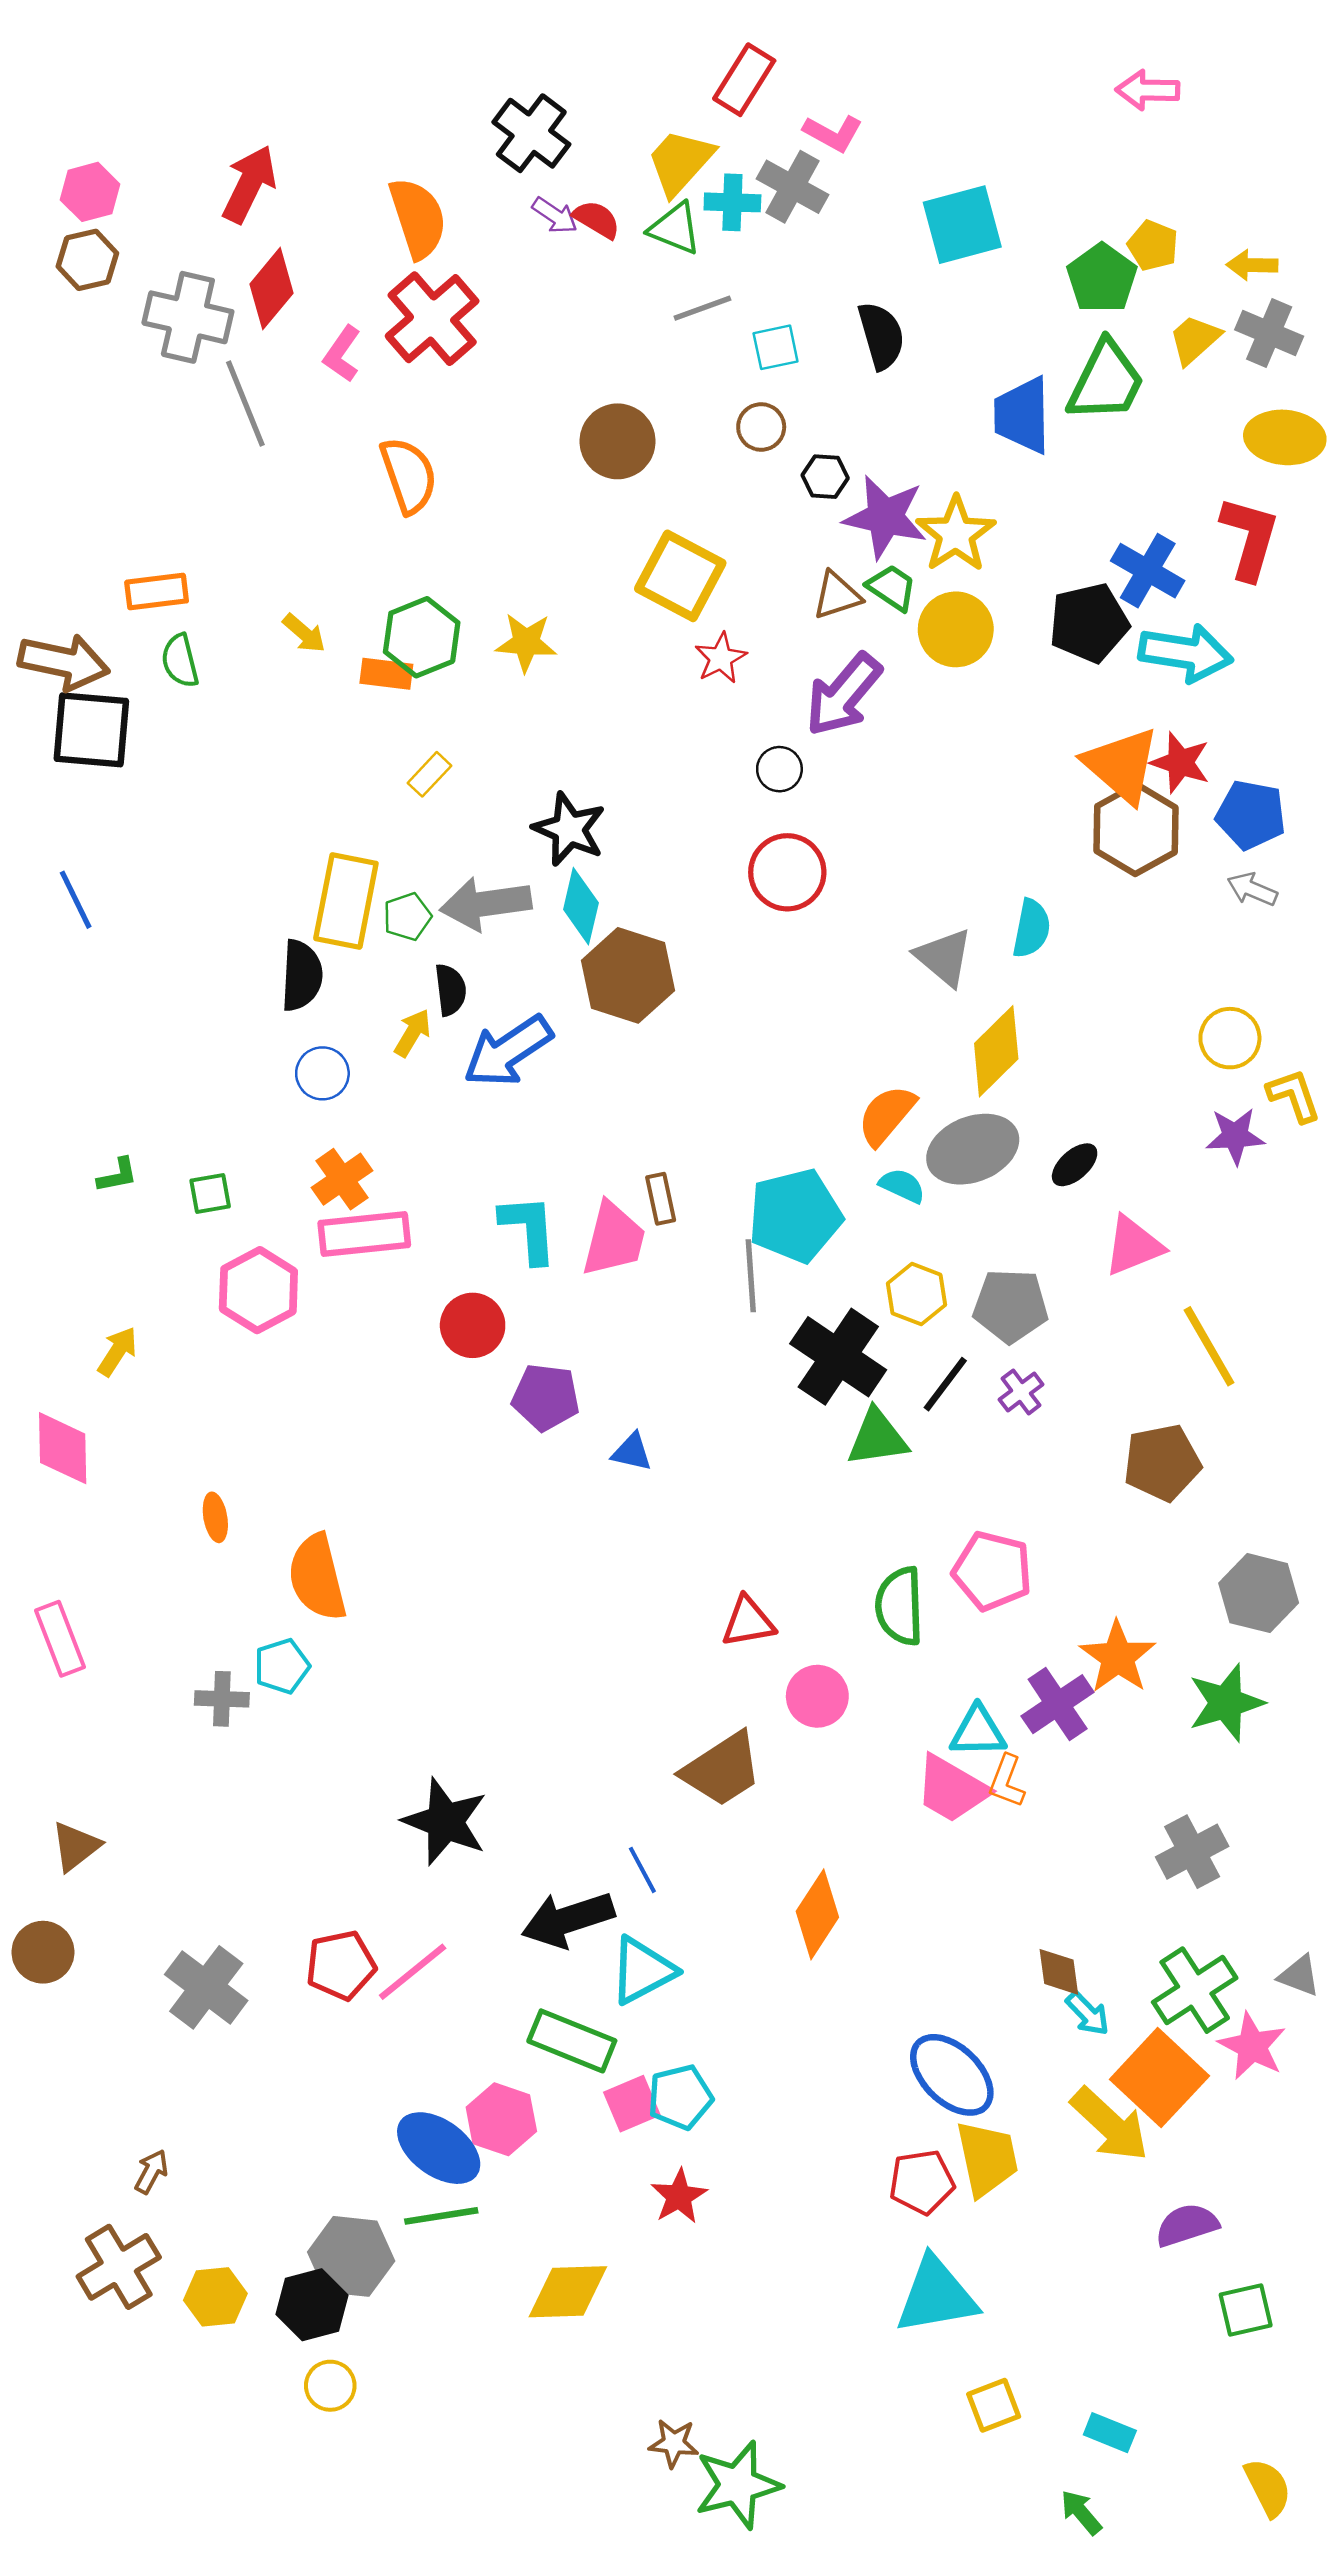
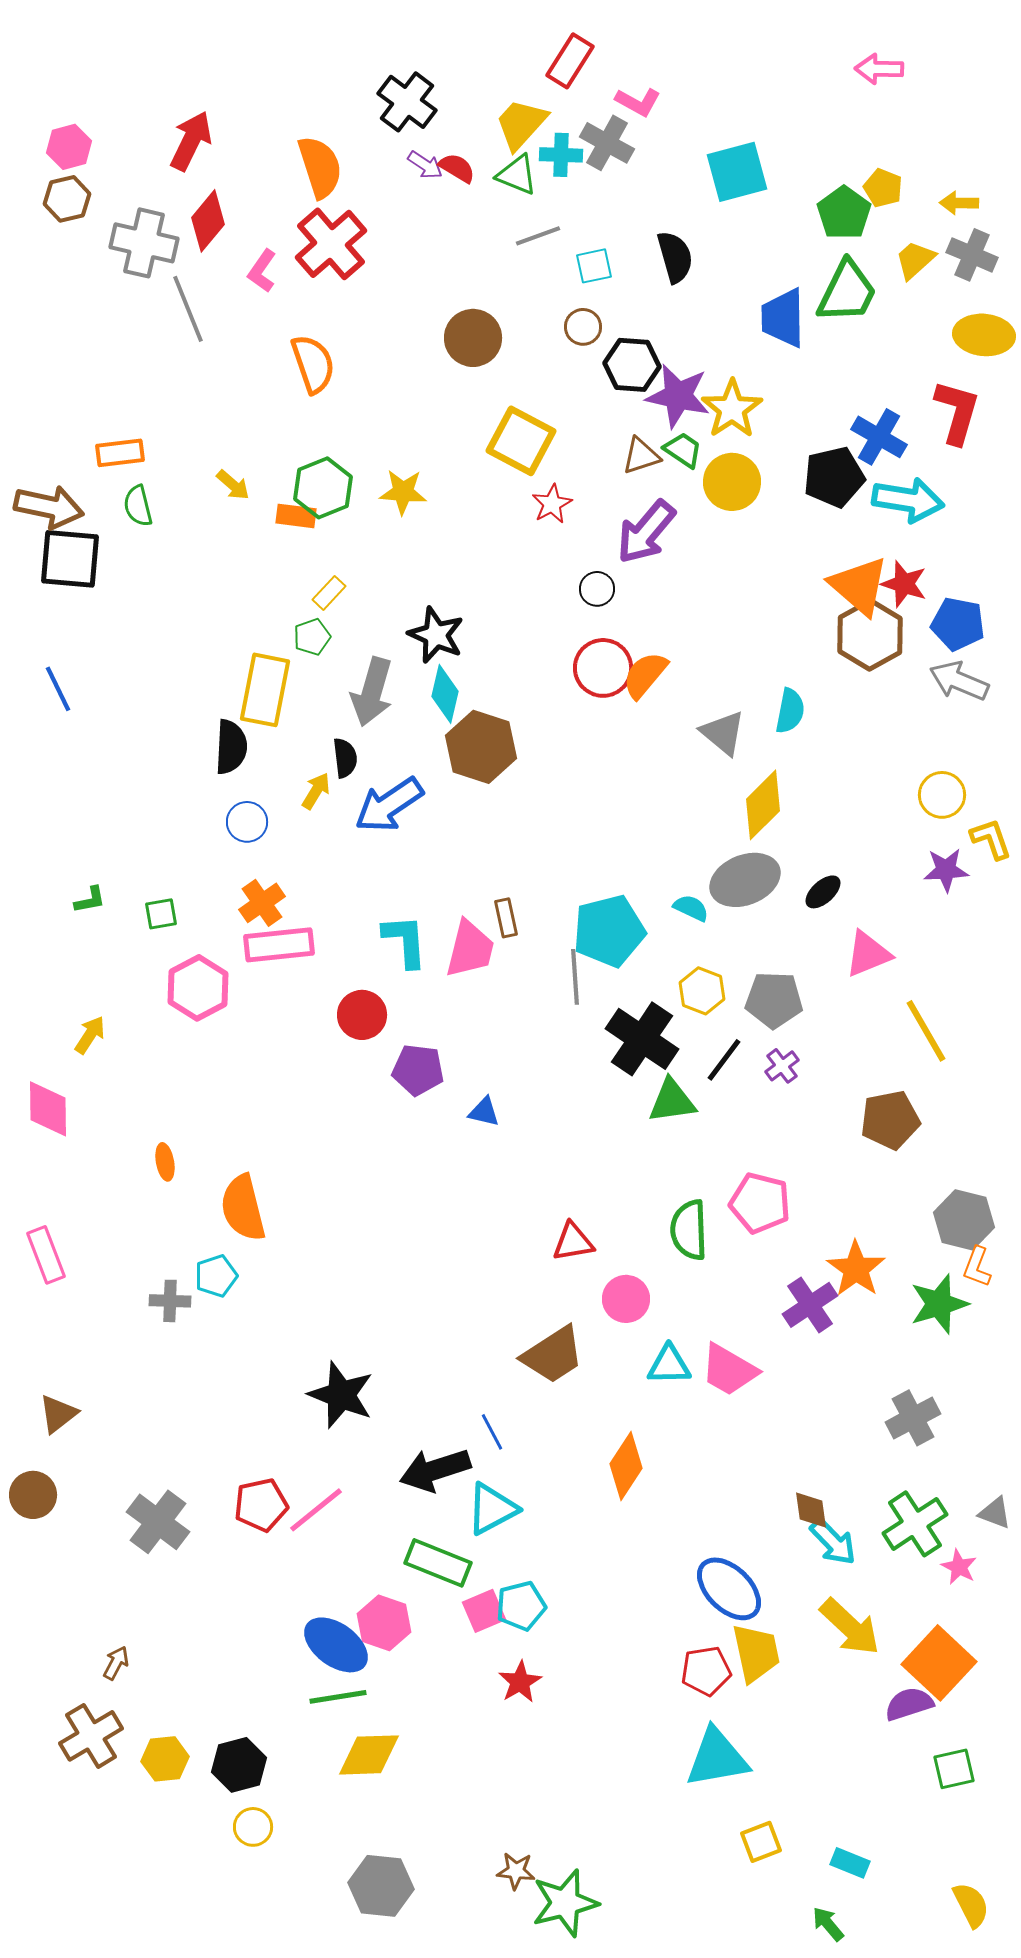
black hexagon: (825, 477) -> (632, 365), size x1.6
gray arrow: (1252, 889) -> (959, 681), size x1.5
gray arrow: (486, 904) -> (372, 692), turned -66
green pentagon: (407, 917) -> (312, 637), moved
orange semicircle: (887, 1115) -> (645, 675), moved
cyan triangle: (978, 1731) -> (669, 1365), moved
orange L-shape: (1007, 1781) -> (977, 1267), moved
cyan arrow: (1088, 2014) -> (833, 1542), size x1.4
pink star: (1252, 2046) -> (959, 1567), size x0.7
orange square: (1159, 2078) -> (939, 1663), moved
gray hexagon: (351, 2256) -> (381, 1886), moved
yellow diamond: (568, 2292) -> (369, 1755), moved

